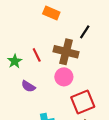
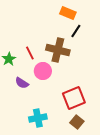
orange rectangle: (51, 13) -> (68, 13), moved
pink circle: (64, 77) -> (43, 71), moved

